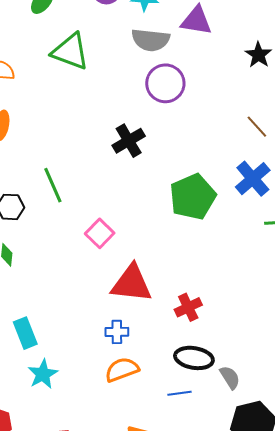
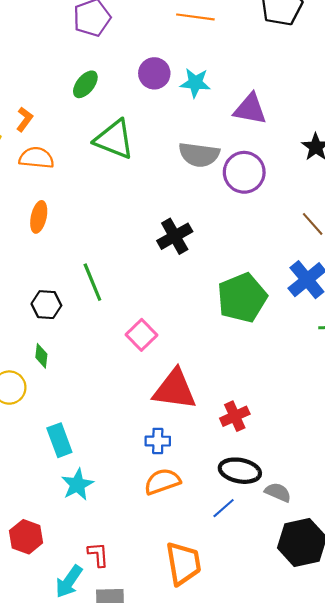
gray semicircle: (151, 40) -> (199, 155), moved
purple circle: (165, 83) -> (244, 172), moved
gray semicircle: (230, 377) -> (278, 492), turned -35
blue line: (180, 393) -> (224, 508), turned -35

